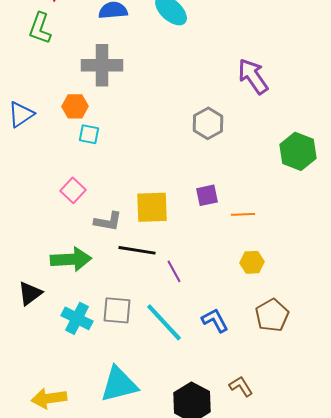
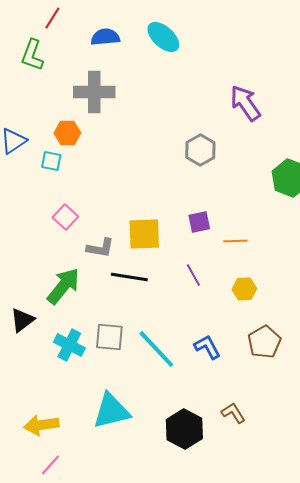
cyan square: (89, 134) -> (51, 161), moved
green arrow: (71, 259) -> (63, 286), turned -48
purple line: (174, 271) -> (193, 275), moved

